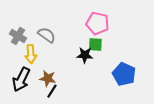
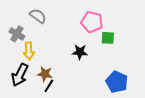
gray semicircle: (47, 35) -> (38, 16), moved
green square: (95, 45) -> (108, 38), moved
blue pentagon: (124, 74) -> (117, 82), moved

